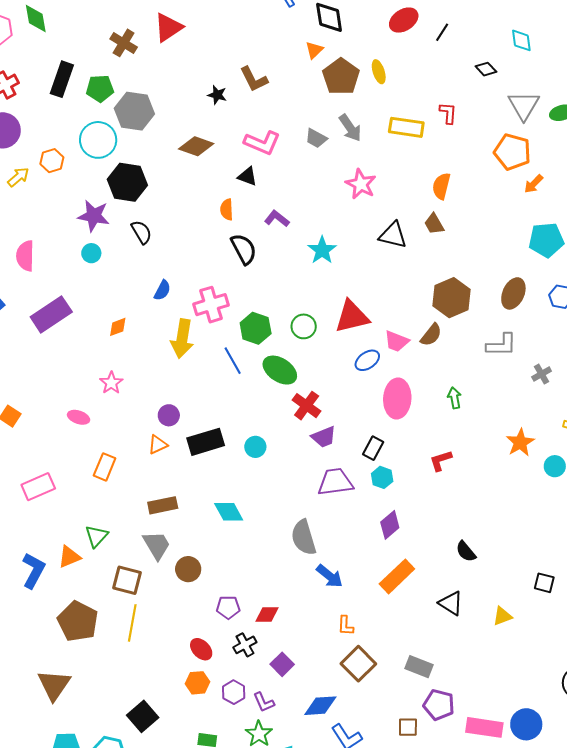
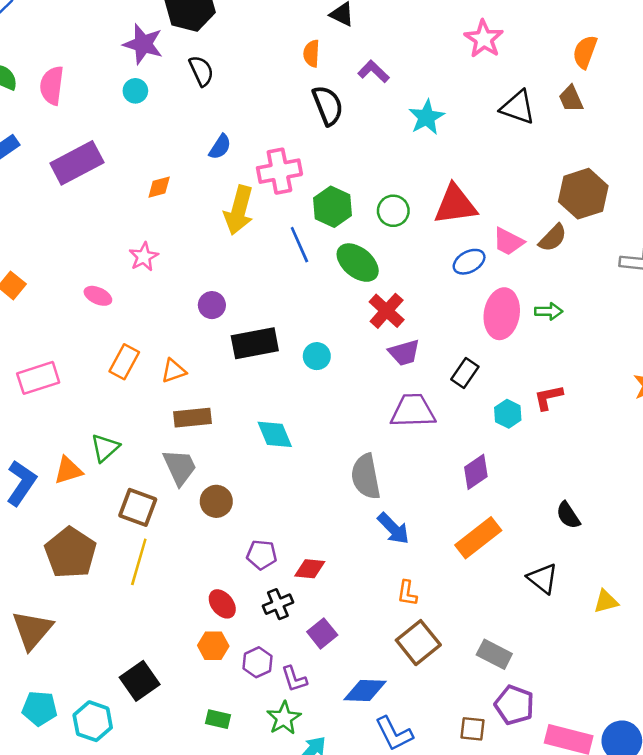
green arrow: (454, 398) -> (549, 311), moved, turned 95
orange triangle: (158, 445) -> (174, 371), moved
cyan hexagon: (382, 477) -> (508, 414), moved

